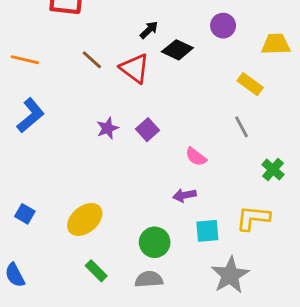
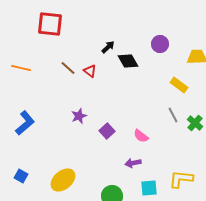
black diamond: (177, 50) -> (128, 61), turned 35
red triangle: (135, 68) -> (90, 71), moved, size x0.6
blue L-shape: (31, 115) -> (25, 123), moved
purple square: (147, 130) -> (107, 131), moved
green cross: (273, 170) -> (195, 123), moved

